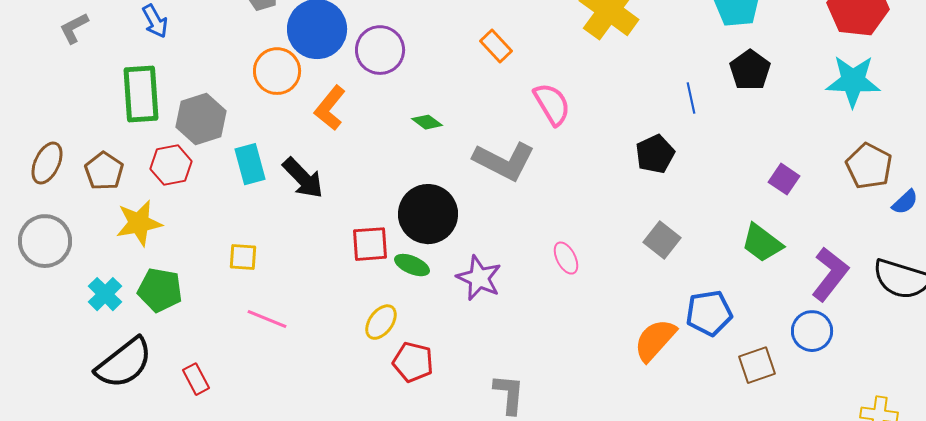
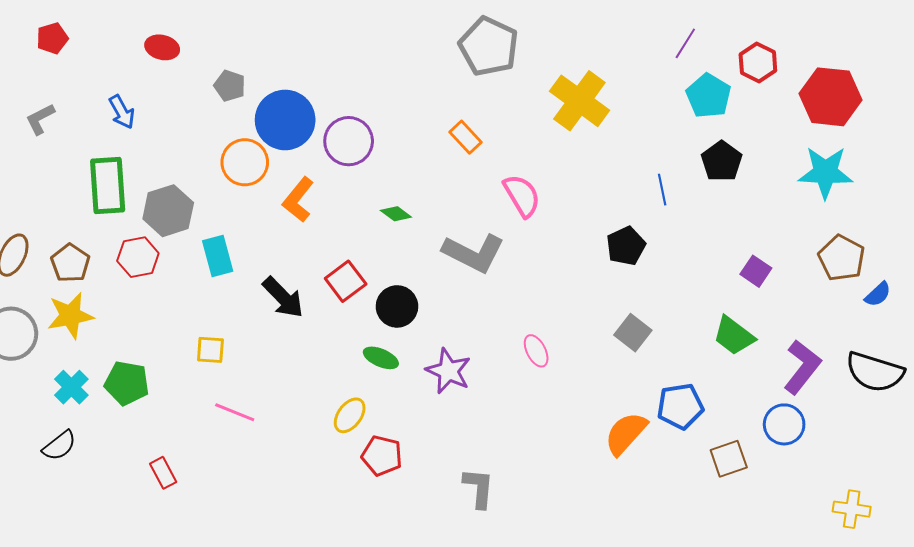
black arrow: (303, 178) -> (283, 297), moved
black circle: (428, 214) -> (397, 306), size x0.7
yellow star: (139, 223) -> (70, 316), moved
red square: (370, 244) -> (346, 281), moved, turned -33
black semicircle: (124, 363) -> (59, 446), moved, size x0.6

